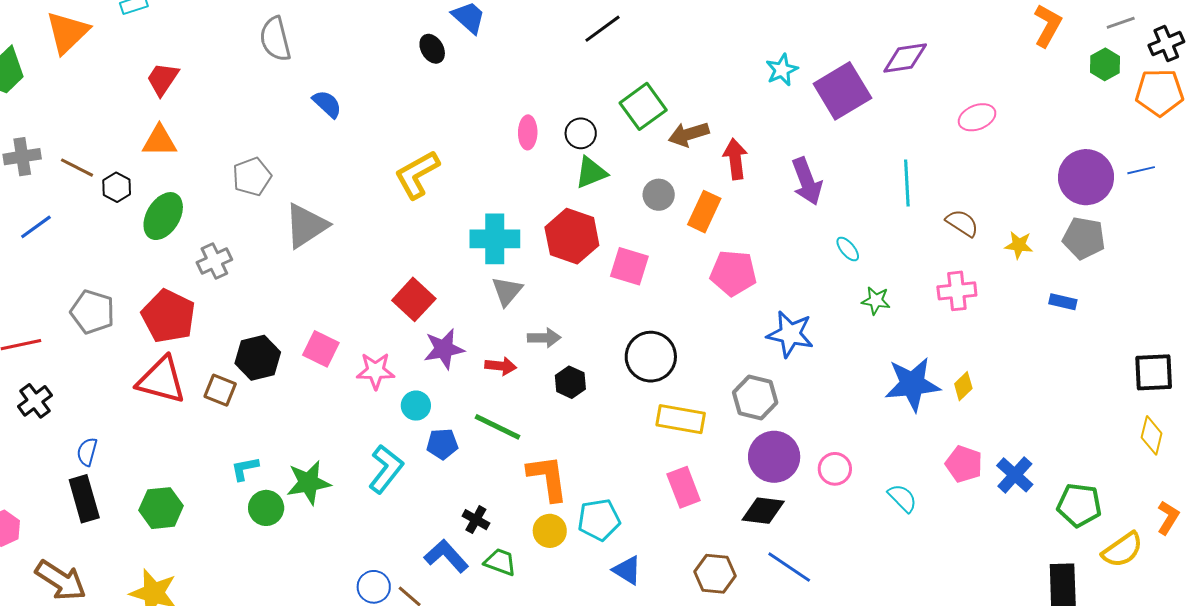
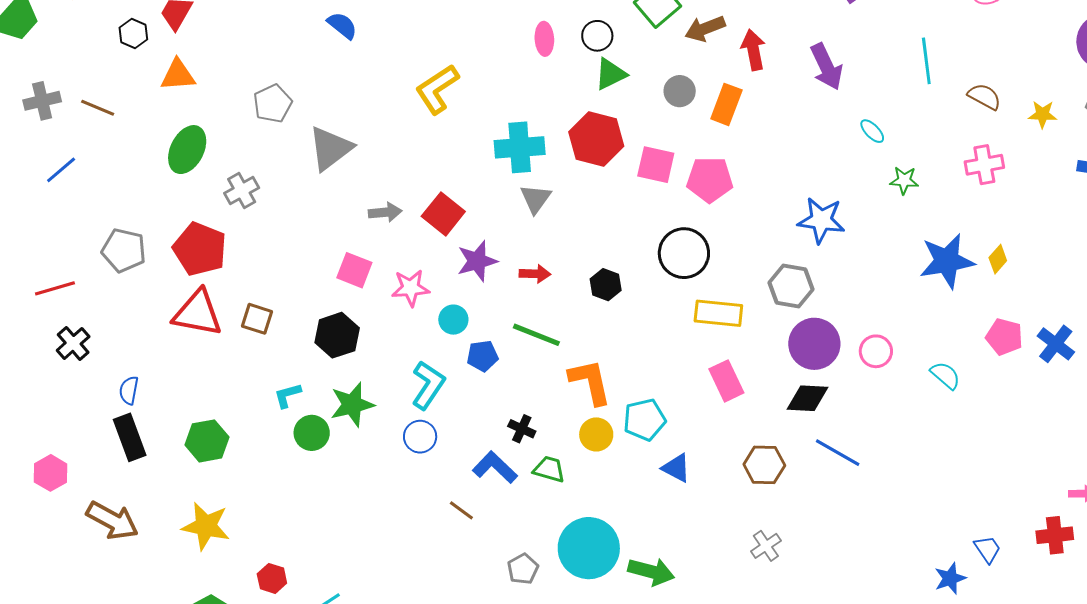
black hexagon: (117, 187) -> (133, 33), moved
pink pentagon: (733, 273) -> (710, 180), moved
gray arrow: (544, 338) -> (385, 212), moved
black hexagon: (258, 358) -> (337, 335), moved
blue circle: (374, 587) -> (420, 437), moved

